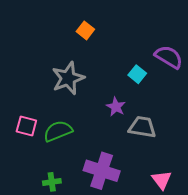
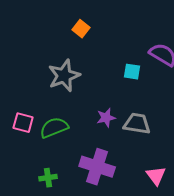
cyan square: (137, 74) -> (132, 72), turned -30
purple star: (116, 107) -> (106, 118), moved, turned 30

